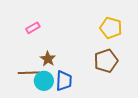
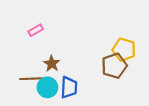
yellow pentagon: (111, 28) -> (124, 50), moved

